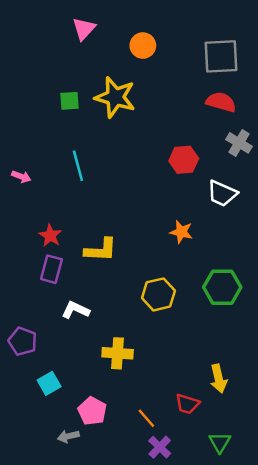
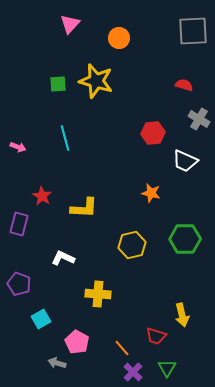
gray square: (221, 56) -> (193, 31), moved
red semicircle: (221, 102) -> (184, 85), size x0.7
purple rectangle: (51, 269) -> (19, 224), moved
gray arrow: (68, 436) -> (57, 363), turned 30
green triangle: (220, 442) -> (167, 368), moved

